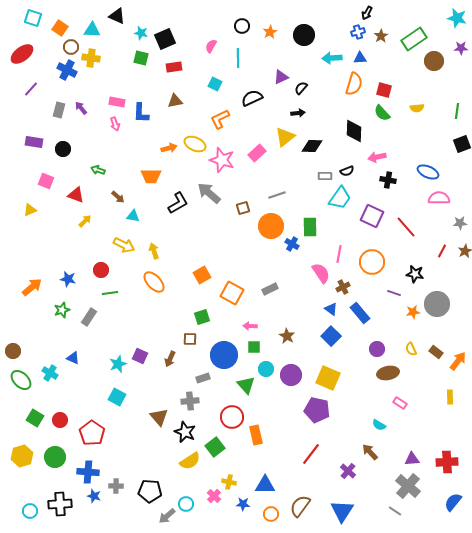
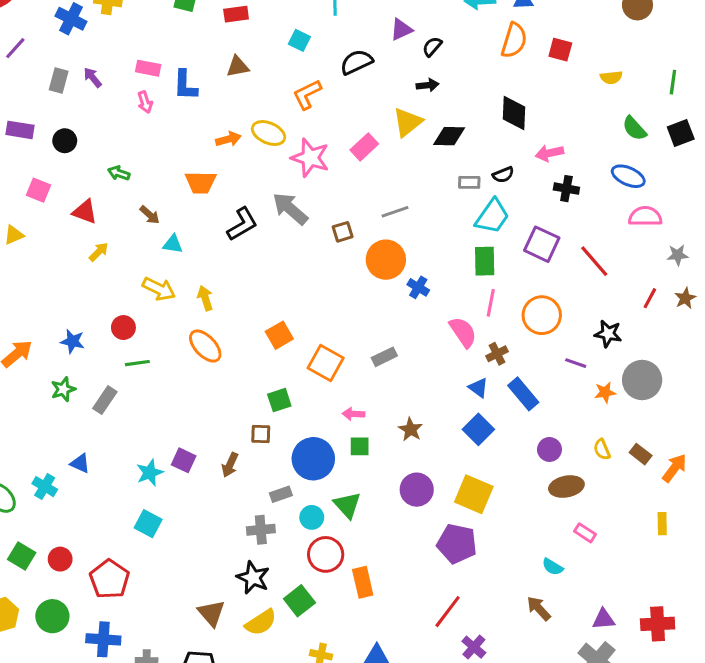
green semicircle: (382, 113) -> (634, 128), moved
green rectangle: (310, 227) -> (485, 261), moved
cyan circle: (266, 369) -> (312, 517), moved
brown triangle: (159, 417) -> (211, 613), moved
purple cross: (348, 471) -> (474, 647), moved

